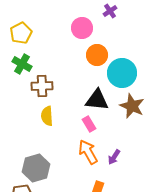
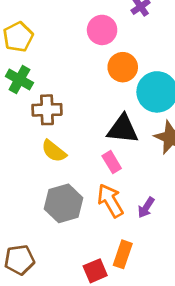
yellow semicircle: (47, 116) -> (54, 151), turned -48
gray hexagon: (36, 168) -> (64, 203), moved

